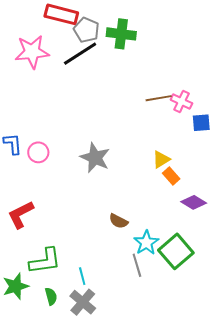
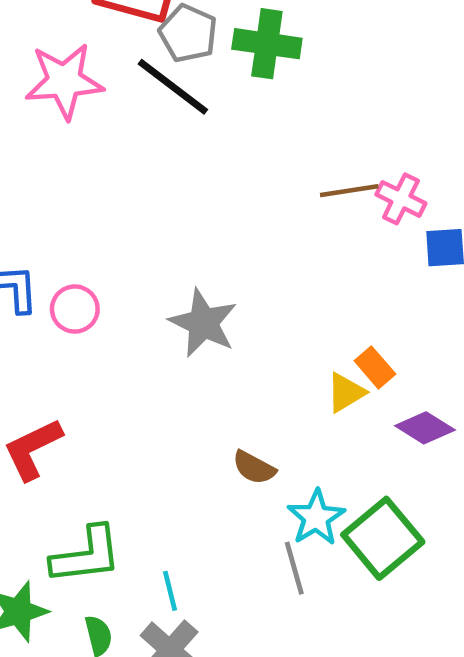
black line: (80, 54) -> (173, 87), turned 69
yellow triangle: (161, 159) -> (346, 393), moved

